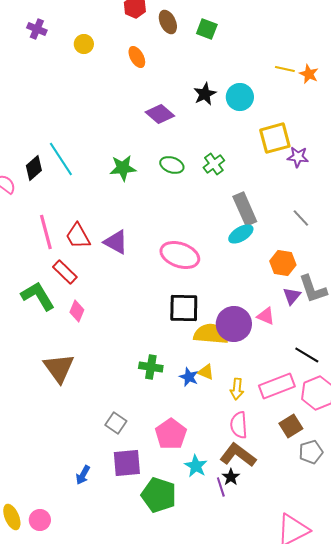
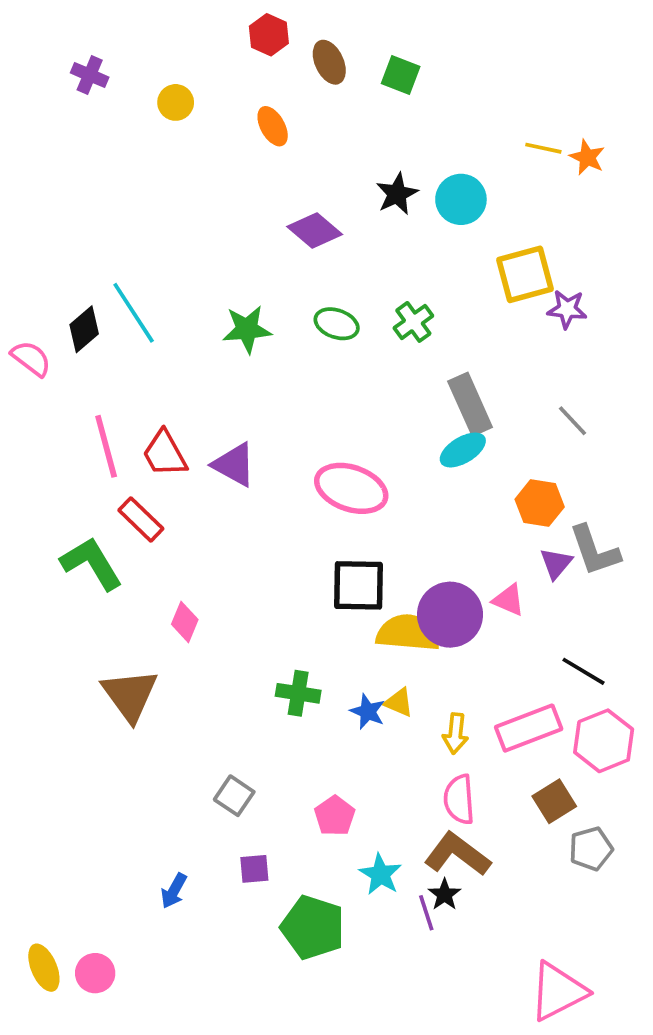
pink diamond: (77, 311) -> (185, 622), moved
pink pentagon: (171, 434) -> (335, 816), size x0.7
purple square: (127, 463) -> (254, 869), size x0.6

